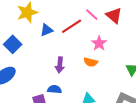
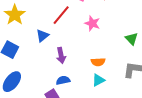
blue triangle: (47, 30) -> (42, 36), moved
orange semicircle: (91, 62) -> (98, 62), moved

